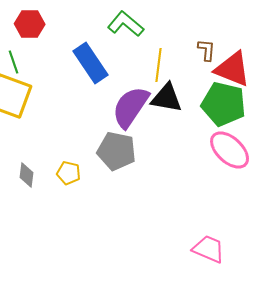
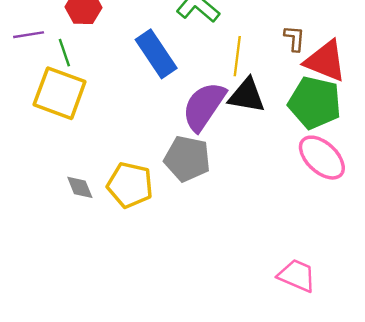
yellow pentagon: (69, 173) -> (130, 185), size x1.6
gray diamond: (27, 175) -> (80, 187), turned -30

